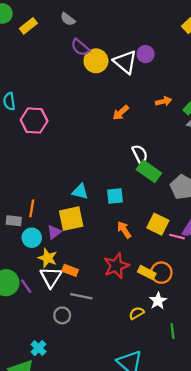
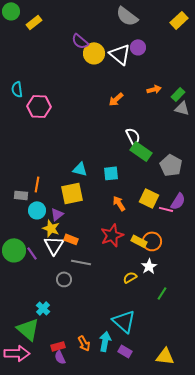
gray semicircle: (68, 19) -> (127, 16), moved, size x1.6
purple triangle: (54, 232) -> (57, 214), moved
green line: (173, 331) -> (162, 293), turned 40

